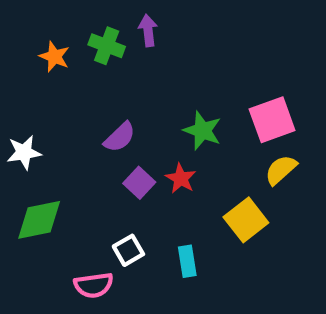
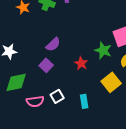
green star: (202, 131) -> (103, 50), moved
purple square: (139, 183) -> (46, 65), moved
pink semicircle: (94, 285) -> (35, 101), moved

